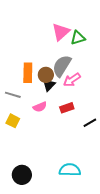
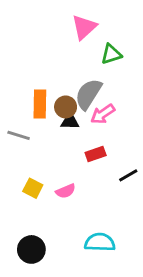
pink triangle: (61, 32) -> (84, 27), moved
black triangle: (49, 85) -> (70, 121), turned 48
pink semicircle: (40, 107) -> (66, 191), moved
yellow square: (13, 121) -> (33, 188), moved

